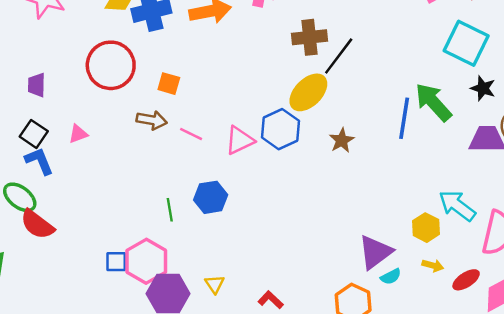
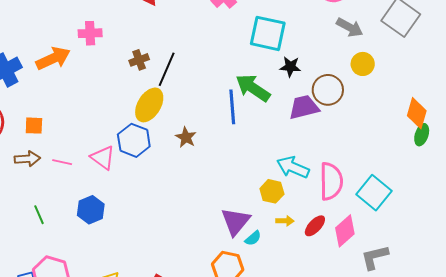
brown cross: (309, 37) -> (139, 60), size x0.7
pink triangle: (240, 140) -> (103, 158), turned -44
green line: (170, 210) -> (39, 215), moved

